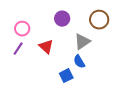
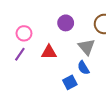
gray triangle: (82, 42) -> (87, 47), turned -36
red triangle: (46, 47) -> (49, 52), turned -42

